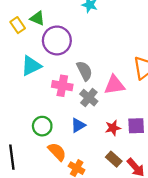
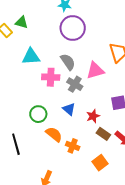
purple circle: (57, 40) -> (73, 28), moved
cyan triangle: (31, 66) -> (31, 57), moved, turned 30
blue triangle: (78, 125) -> (69, 109), turned -40
red star: (113, 128) -> (93, 116), moved

